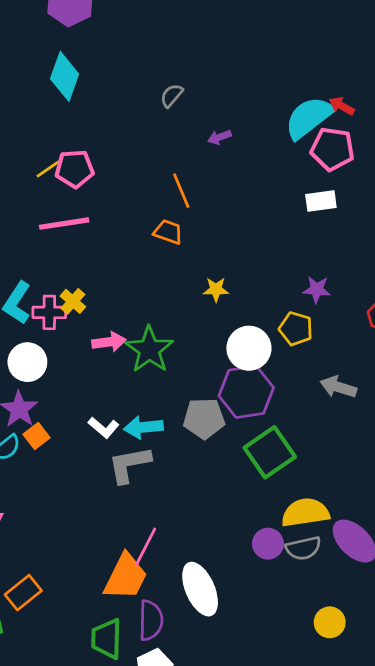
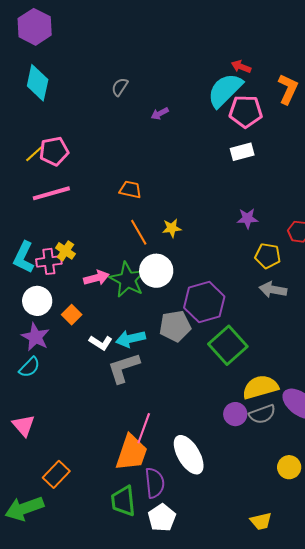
red arrow: (342, 106) -> (241, 67), moved
orange line: (181, 191) -> (139, 232), moved
yellow pentagon: (296, 329) -> (268, 256), moved
white circle: (249, 348) -> (156, 271), moved
orange square: (37, 436) -> (72, 315), moved

